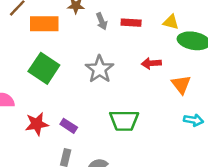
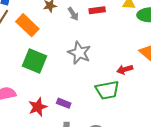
orange rectangle: (44, 24) -> (27, 25), turned 55
red arrow: (151, 63) -> (125, 70), moved

